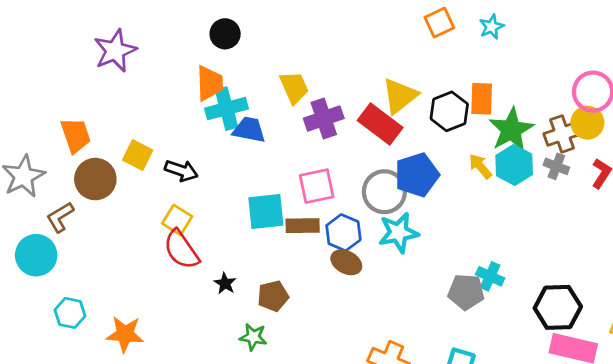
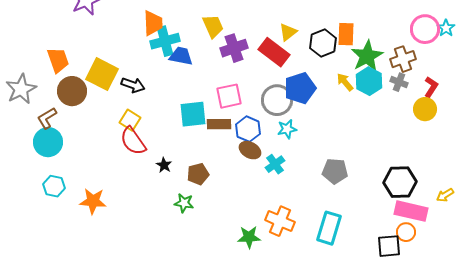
yellow triangle: (400, 96) -> (288, 32), size x0.7
yellow circle: (587, 123) -> (425, 109), moved
yellow square: (138, 155) -> (102, 74), size x1.5
cyan star: (398, 233) -> (287, 129), size x0.7
cyan circle: (36, 255) -> (48, 142), moved
cyan cross: (490, 276) -> (275, 164), moved, turned 30

